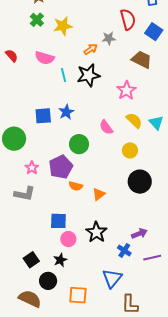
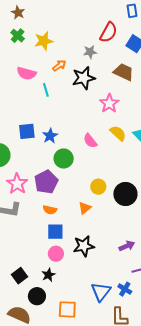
red semicircle: (128, 19) -> (109, 32), turned 45
orange arrow: (91, 49) -> (59, 66), moved
black star: (88, 75) -> (84, 78), moved
blue star: (66, 112) -> (50, 136), moved
yellow circle: (130, 150) -> (98, 187), moved
pink star: (32, 168) -> (17, 184), size x1.5
orange semicircle: (76, 186) -> (50, 210), moved
blue square: (58, 221) -> (55, 232), moved
black star: (96, 232) -> (84, 246), turned 30
blue cross: (124, 250) -> (125, 289), moved

